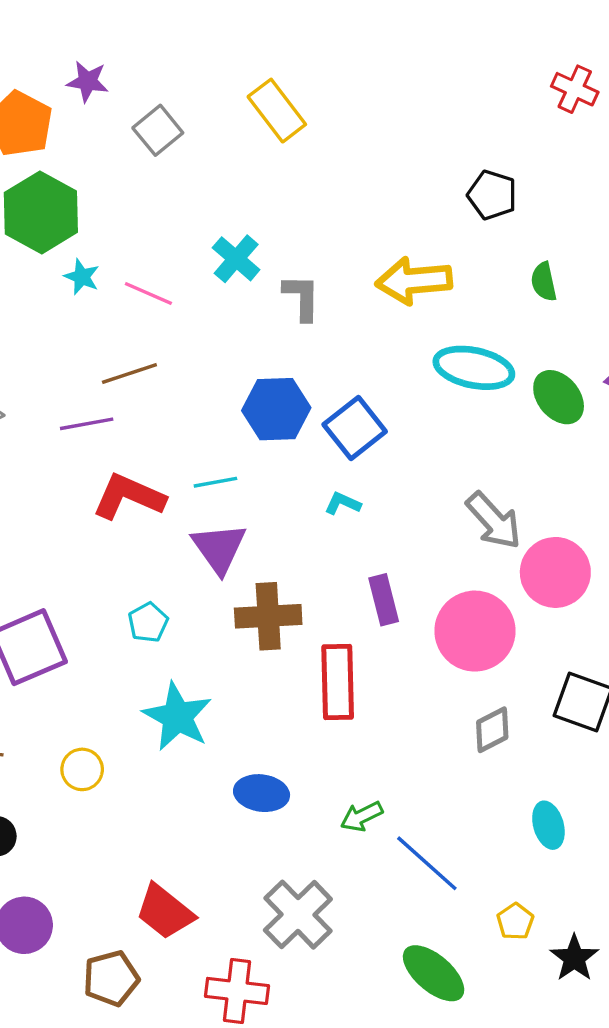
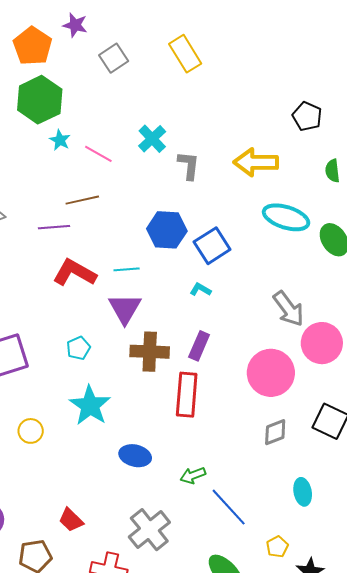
purple rectangle: (384, 600) -> (199, 346), moved, turned 32
red trapezoid: (165, 912) -> (71, 520), size x0.7

